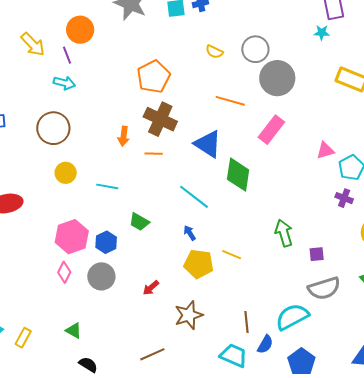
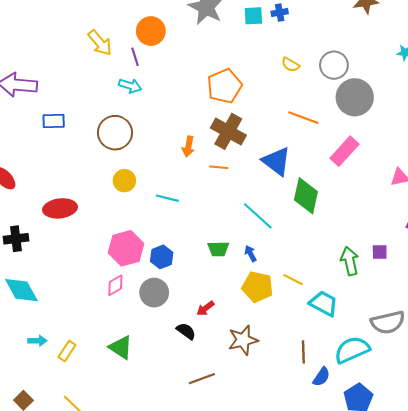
green trapezoid: (139, 222) -> (218, 249), moved, turned -35
purple square: (317, 254) -> (380, 252), moved
pink diamond: (64, 272) -> (115, 285), turned 30
green triangle: (74, 331) -> (121, 347), size x1.4
cyan trapezoid: (234, 356) -> (324, 303), moved
black semicircle: (88, 365) -> (186, 331), moved

